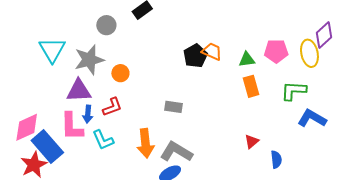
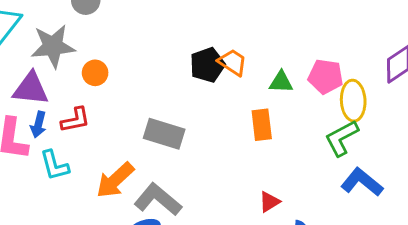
yellow ellipse: (309, 53) -> (353, 101), moved
orange rectangle: (251, 86) -> (262, 125), moved
green L-shape: (294, 91) -> (342, 138), turned -40
gray rectangle: (173, 107) -> (164, 134), size x1.5
orange arrow: (145, 143) -> (115, 180), turned 44

